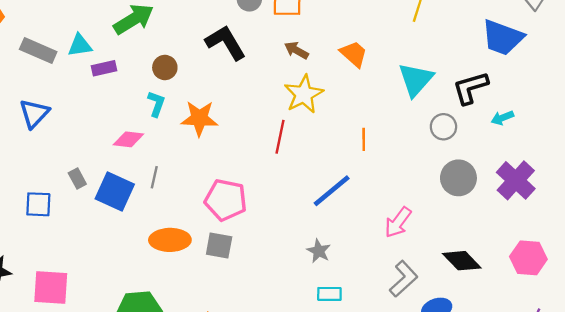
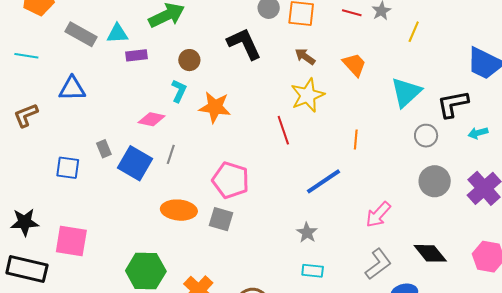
blue triangle: (34, 113) -> (72, 89), turned 40
red line: (280, 137) -> (283, 130), turned -36

